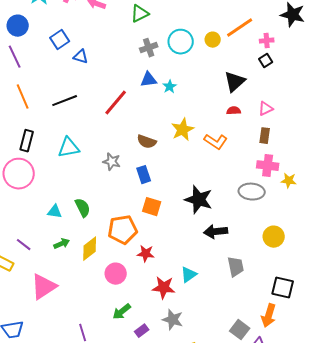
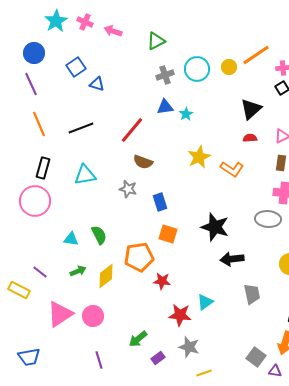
brown semicircle: (147, 142) -> (143, 162), moved
pink circle: (116, 274) -> (93, 316), moved

